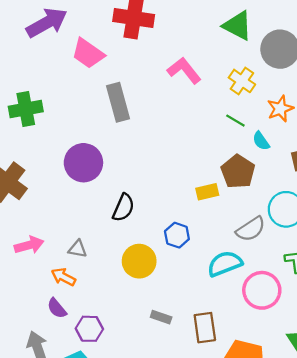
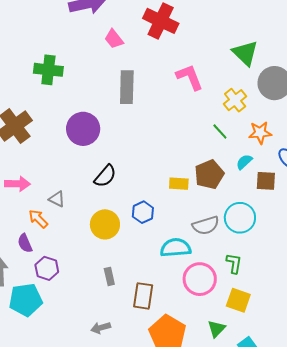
pink trapezoid: (88, 53) -> (114, 39), size x0.7
cyan semicircle: (261, 141) -> (244, 162), moved, turned 66
gray rectangle: (161, 317) -> (109, 276), turned 42

